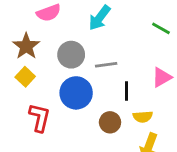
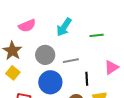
green line: (161, 28) -> (97, 35), moved, turned -32

